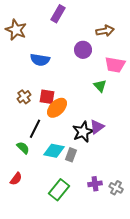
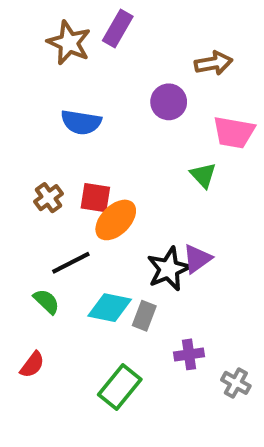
brown star: (16, 30) -> (69, 43), moved
black line: (35, 129) -> (71, 263), turned 36
purple cross: (95, 184) -> (189, 354), moved

